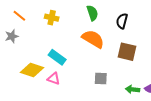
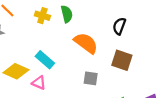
green semicircle: (92, 13) -> (67, 14), moved
gray square: (101, 78) -> (91, 78), moved

